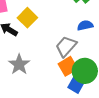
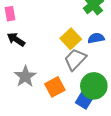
yellow square: (27, 18) -> (71, 39), moved
orange square: (68, 66) -> (55, 87), moved

